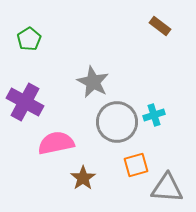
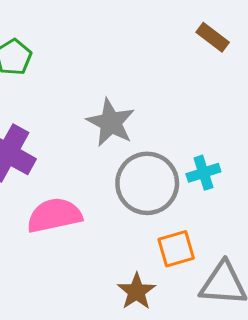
brown star: (83, 178) -> (137, 291), moved

